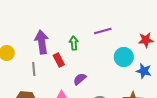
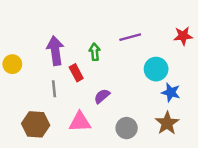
red star: (146, 40) -> (183, 36), moved
gray line: (34, 69) -> (54, 89), moved
blue star: (144, 71) -> (171, 92), moved

